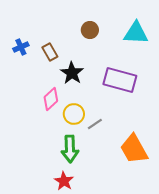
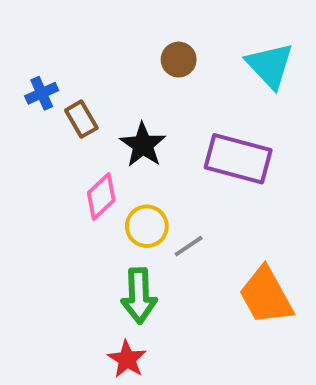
cyan triangle: (136, 33) -> (270, 65), turned 44
brown rectangle: (50, 52) -> (81, 119), moved

